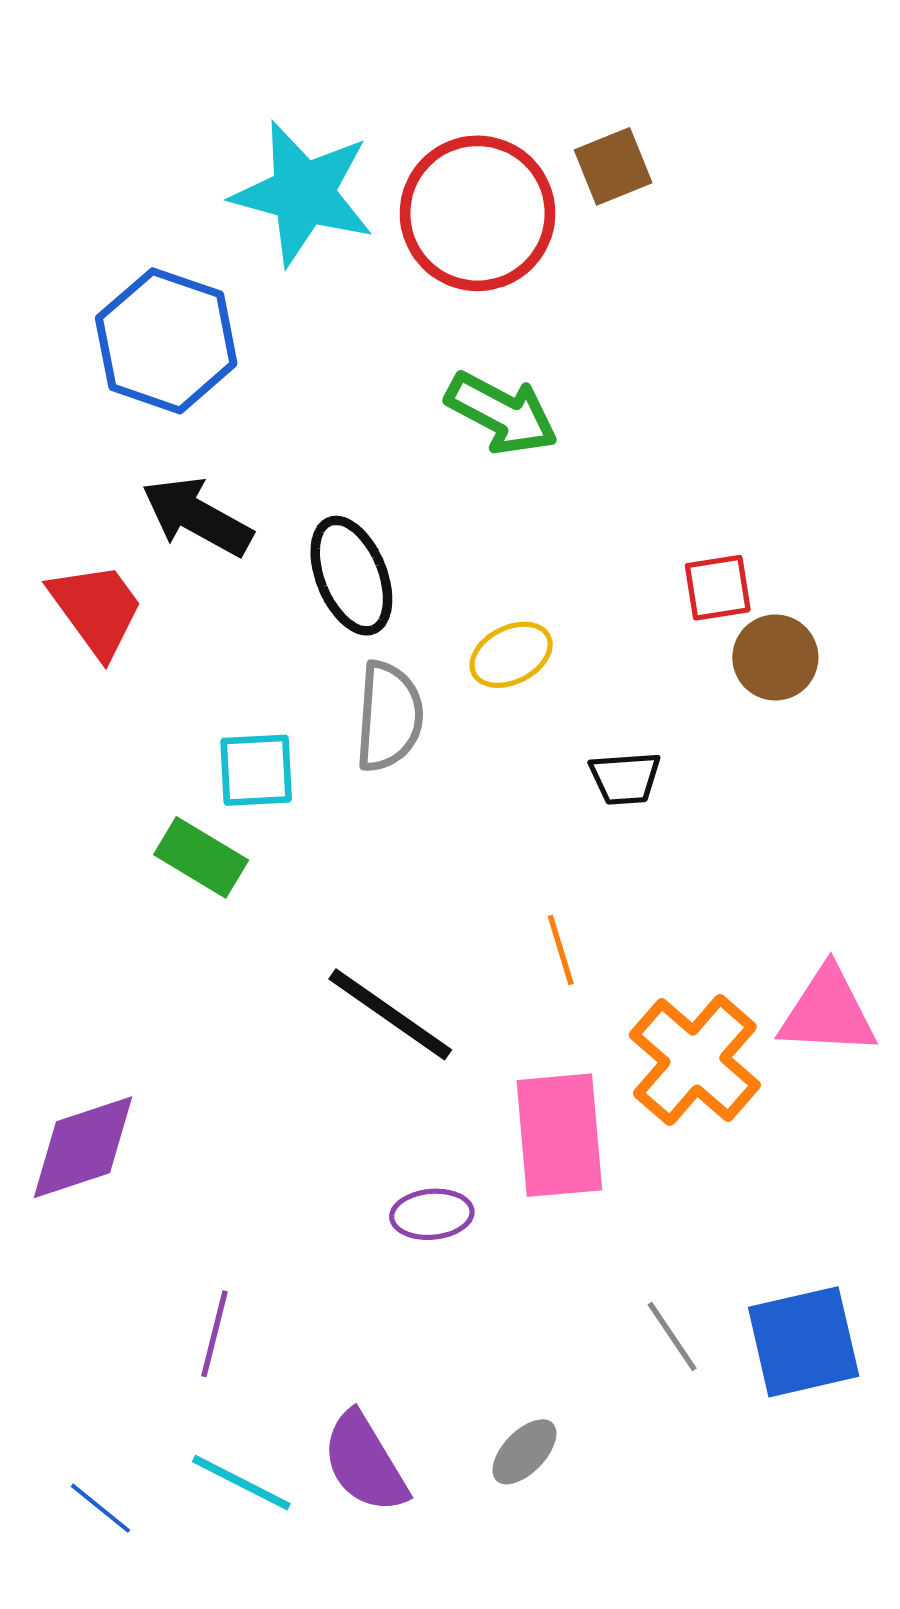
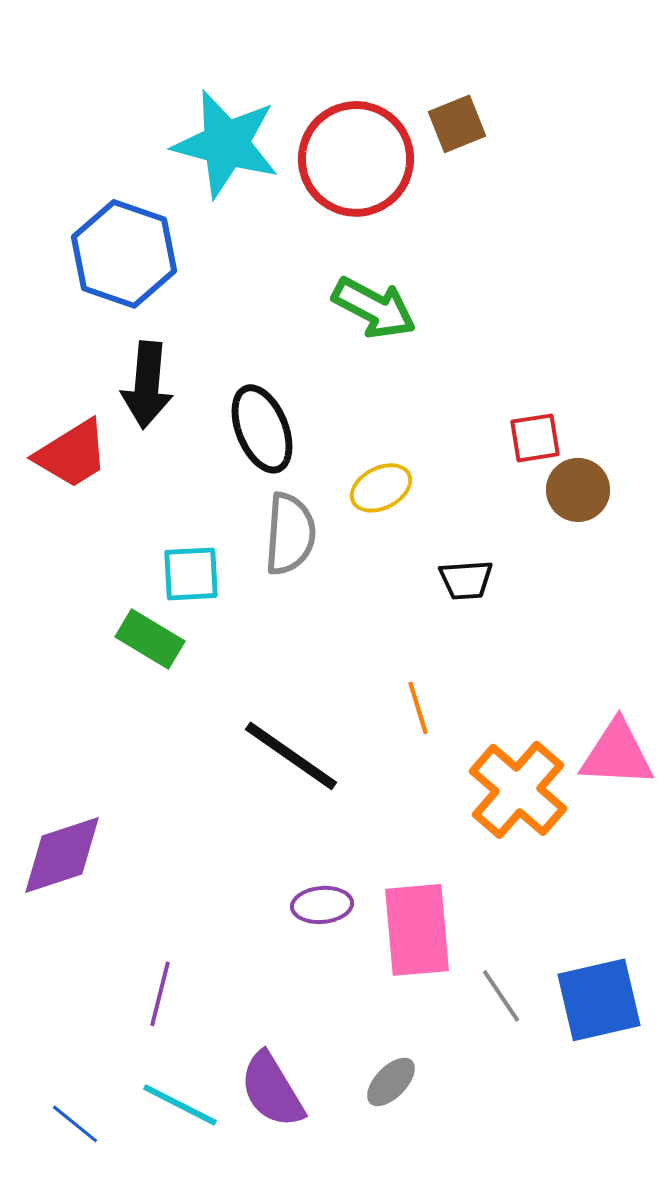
black arrow: (197, 517) -> (147, 385), turned -114
red trapezoid: (96, 609) -> (72, 454), turned 94
pink rectangle: (559, 1135) -> (417, 930), moved

